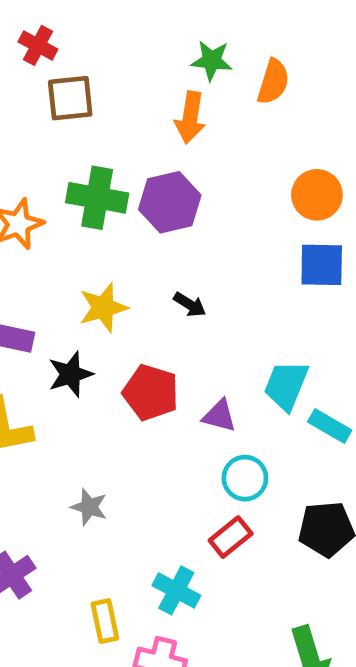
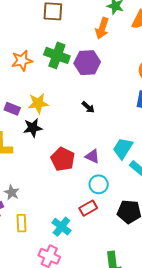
yellow star: (103, 308) -> (38, 103), moved
red pentagon: (151, 392) -> (63, 159), moved
gray star: (89, 507) -> (12, 192), moved
yellow rectangle: (105, 621) -> (22, 223), moved

